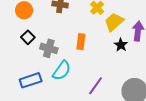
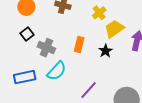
black star: (121, 45) -> (106, 51), moved

